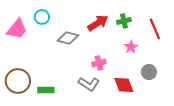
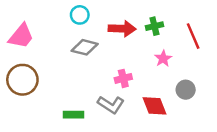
cyan circle: (42, 17) -> (80, 15), moved
red arrow: (98, 23) -> (122, 29), turned 35
brown circle: (18, 81) -> (22, 80), moved
green rectangle: (46, 90) -> (73, 115), moved

